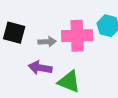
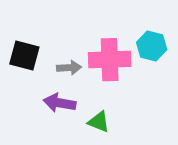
green triangle: (69, 82) -> (99, 122), size x0.7

